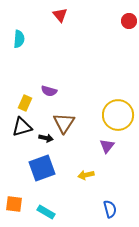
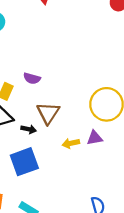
purple triangle: (107, 146) -> (95, 138), turned 42
yellow arrow: (86, 175) -> (71, 143), moved

